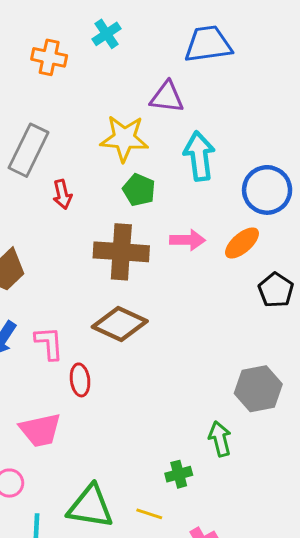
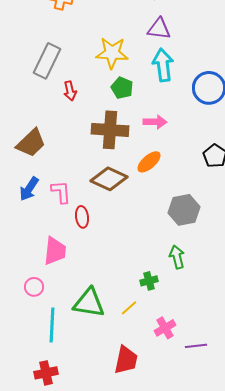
purple triangle: (167, 97) -> (159, 29), moved
orange ellipse: (242, 243) -> (149, 162), moved
gray hexagon: (258, 389) -> (184, 210), moved
pink trapezoid: (40, 430) -> (55, 251), turned -72
yellow line: (149, 514) -> (129, 308), turned -60

